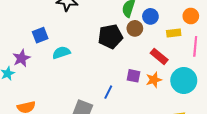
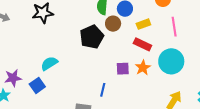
yellow rectangle: (174, 33) -> (143, 24), moved
blue square: (40, 35) -> (37, 85), moved
purple star: (21, 58) -> (13, 78), turned 30

